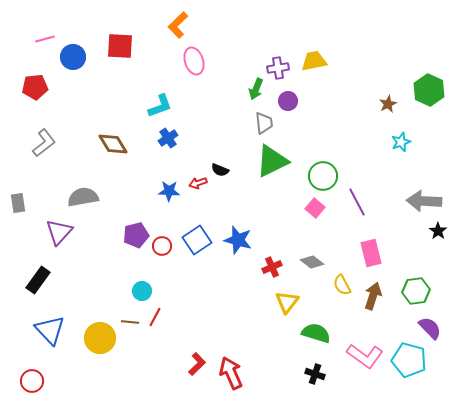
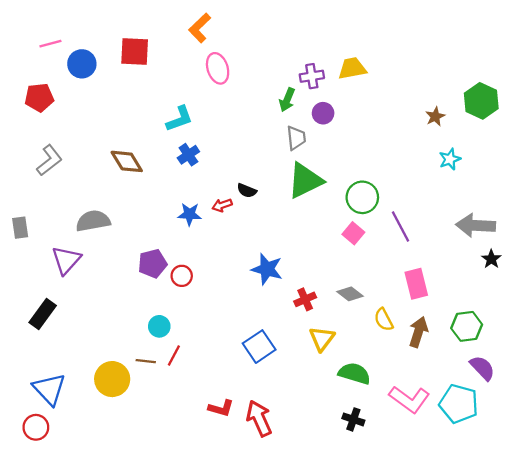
blue square: (197, 240) -> (259, 347), moved
blue triangle: (50, 330) -> (49, 389), moved
red L-shape: (197, 364) -> (221, 408), turned 60

